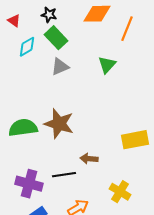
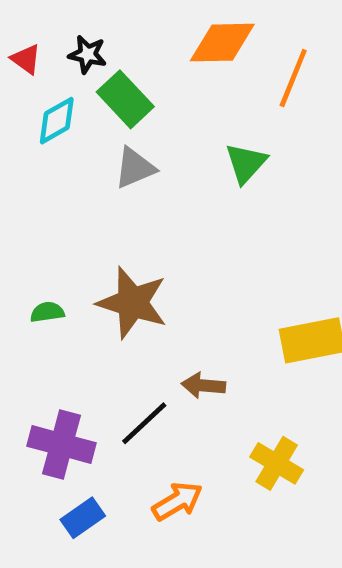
black star: (49, 15) -> (87, 54), moved
green semicircle: (23, 128) -> (47, 312), size x0.5
black line: (64, 175) -> (144, 423), turned -35

